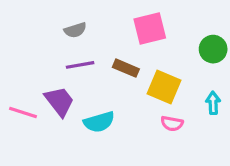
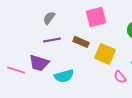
gray semicircle: (75, 30) -> (49, 18), turned 144
purple trapezoid: (59, 101) -> (39, 63), turned 145
pink semicircle: (172, 124) -> (120, 77), moved, turned 40

